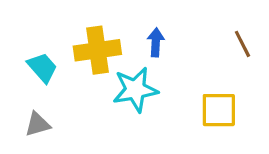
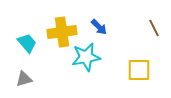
blue arrow: (156, 42) -> (99, 27), turned 132

